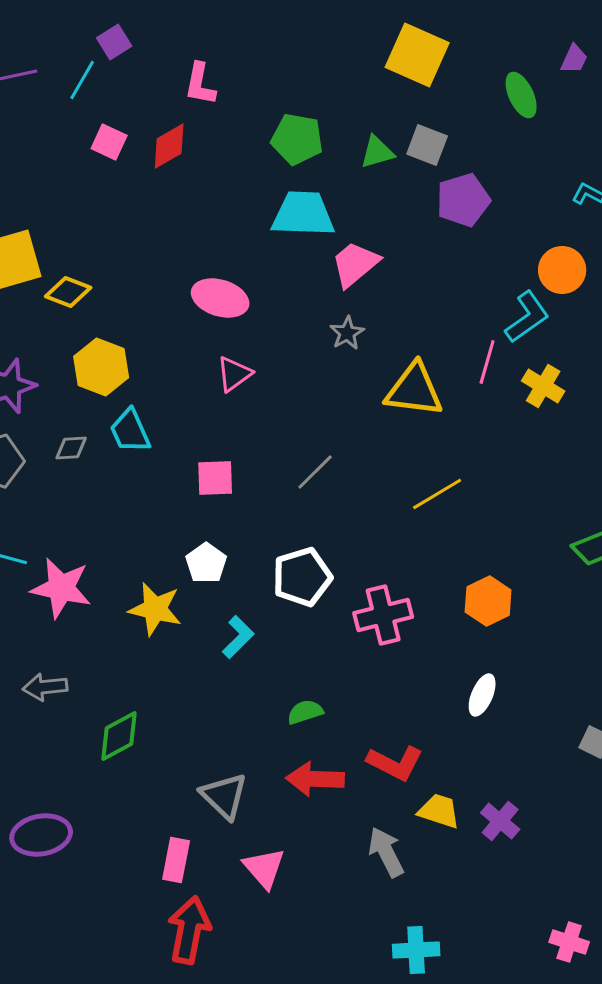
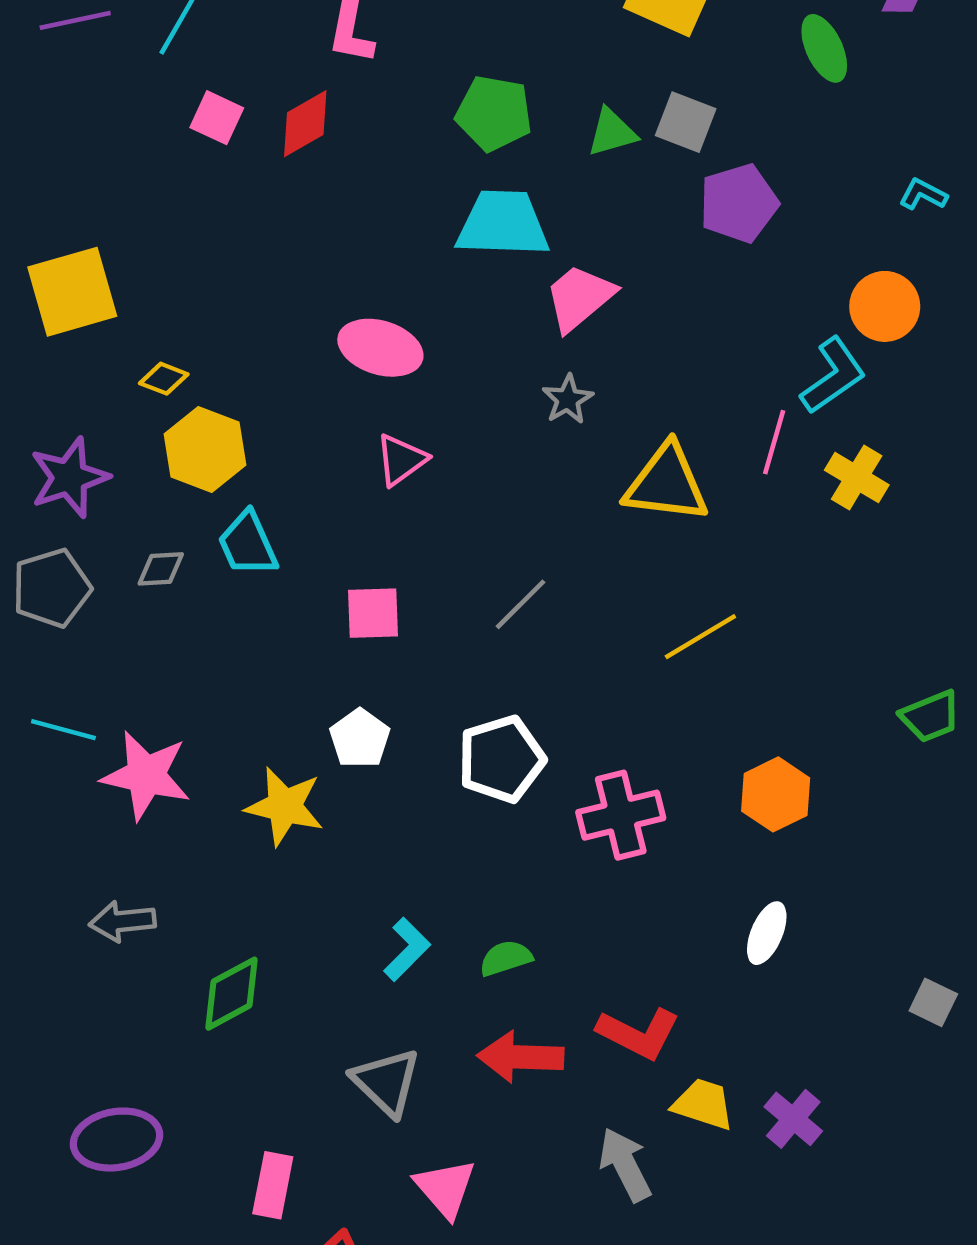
yellow diamond: (68, 292) -> (164, 379), moved, size x0.7
cyan L-shape: (238, 637) -> (407, 949), moved
pink rectangle: (176, 860) -> (273, 1185), moved

